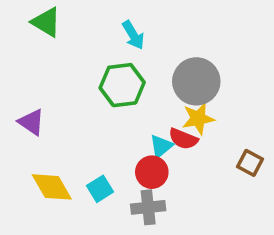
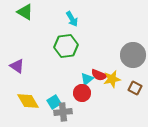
gray circle: (196, 81) -> (133, 55), moved
yellow star: (198, 118) -> (112, 79), moved
gray cross: (148, 207) -> (63, 112), moved

